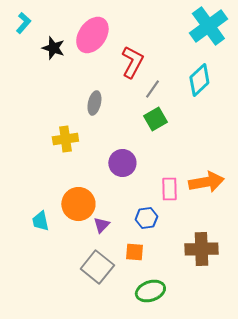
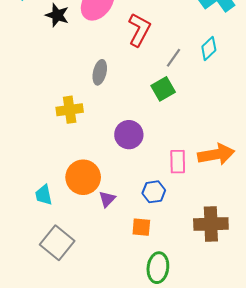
cyan diamond: (199, 80) -> (209, 48), size x0.7
gray line: (152, 89) -> (174, 58), moved
gray square: (97, 267) -> (57, 243), moved
green ellipse: (150, 291) -> (158, 268), turned -64

